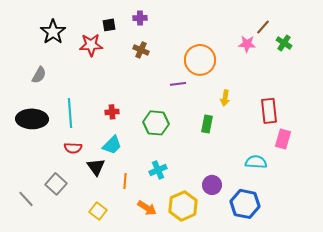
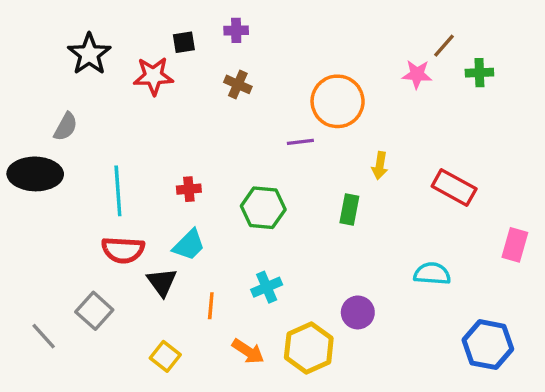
green cross: (284, 43) -> (479, 73), turned -35
red rectangle: (269, 111) -> (454, 187), turned -55
black ellipse: (32, 119) -> (35, 174), moved
pink rectangle: (283, 139) -> (515, 245), moved
red semicircle: (73, 148) -> (123, 250), size x1.4
blue hexagon: (245, 204) -> (488, 345), moved

